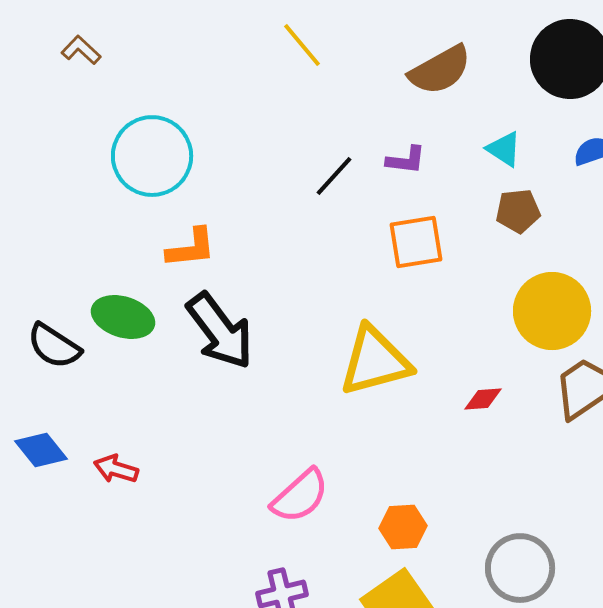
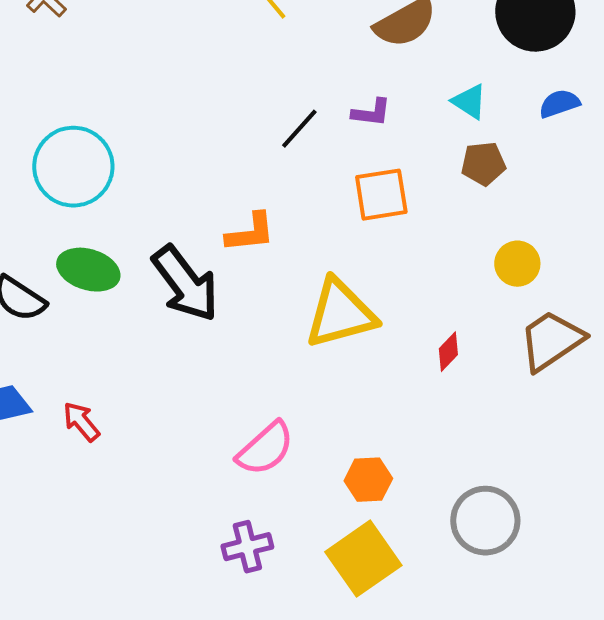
cyan circle: (152, 156) -> (73, 167), moved
orange L-shape: (191, 248) -> (250, 233), moved
yellow circle: (552, 311) -> (517, 264), size x0.6
red diamond: (483, 399) -> (448, 352), turned -42
red arrow: (116, 469) -> (81, 422), turned 33

